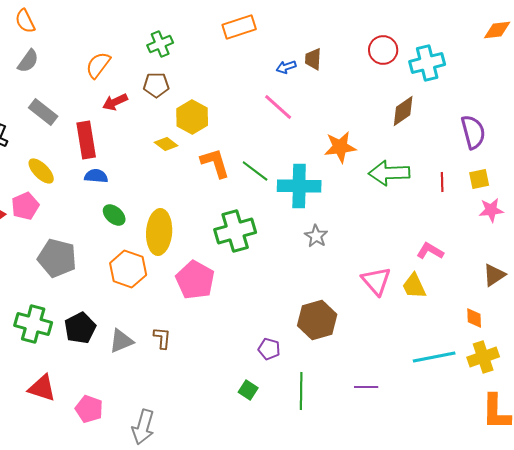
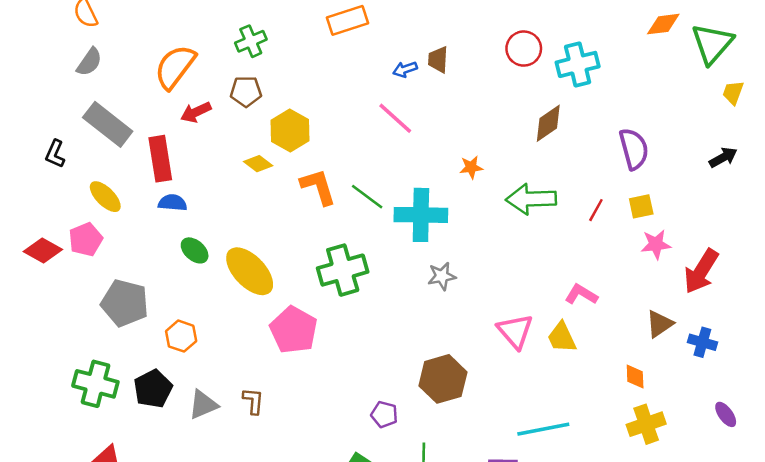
orange semicircle: (98, 65) -> (175, 67), size x1.4
gray rectangle: (43, 112) -> (108, 124), size x1.4
orange star: (340, 147) -> (471, 167), size x0.6
red line: (442, 182) -> (596, 210), turned 30
yellow ellipse: (159, 232) -> (250, 271), turned -48
gray star: (316, 236) -> (442, 276), turned 30
orange hexagon: (128, 269) -> (181, 336), moved, size x0.7
cyan line: (434, 357) -> (543, 429), moved

